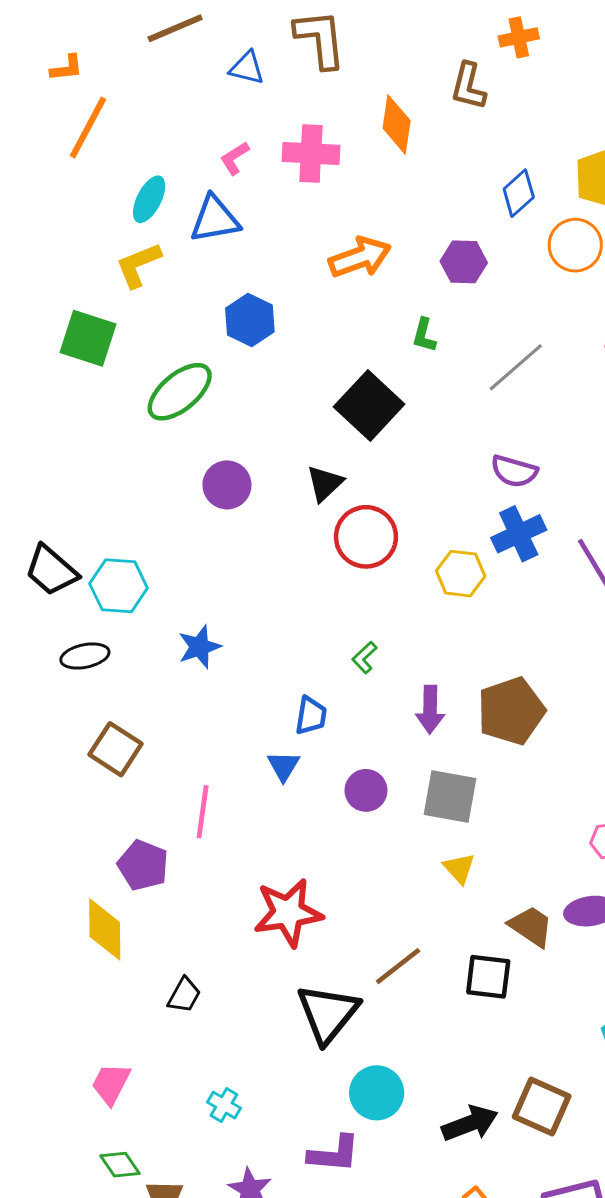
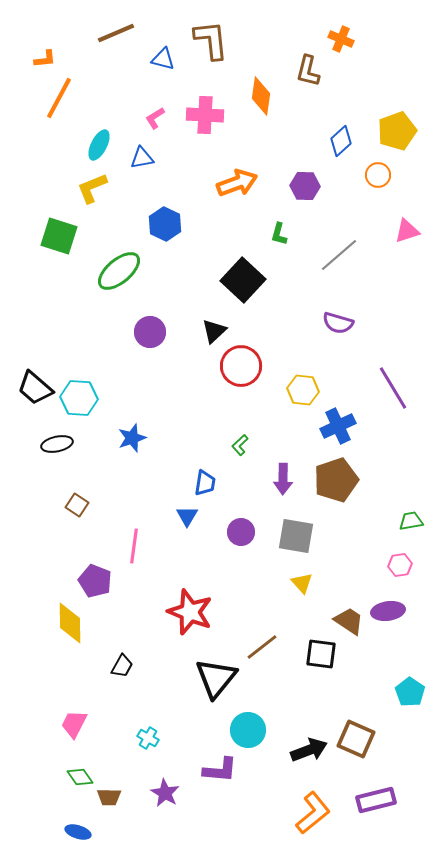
orange cross: (519, 37) -> (341, 39), turned 35
blue triangle: (215, 219) -> (142, 158), size x0.7
orange circle: (575, 245) -> (378, 175), size x0.7
blue cross: (519, 534) -> (338, 426), moved
brown square: (115, 749) -> (77, 505), size x0.7
red star: (288, 913) -> (190, 612), turned 30

